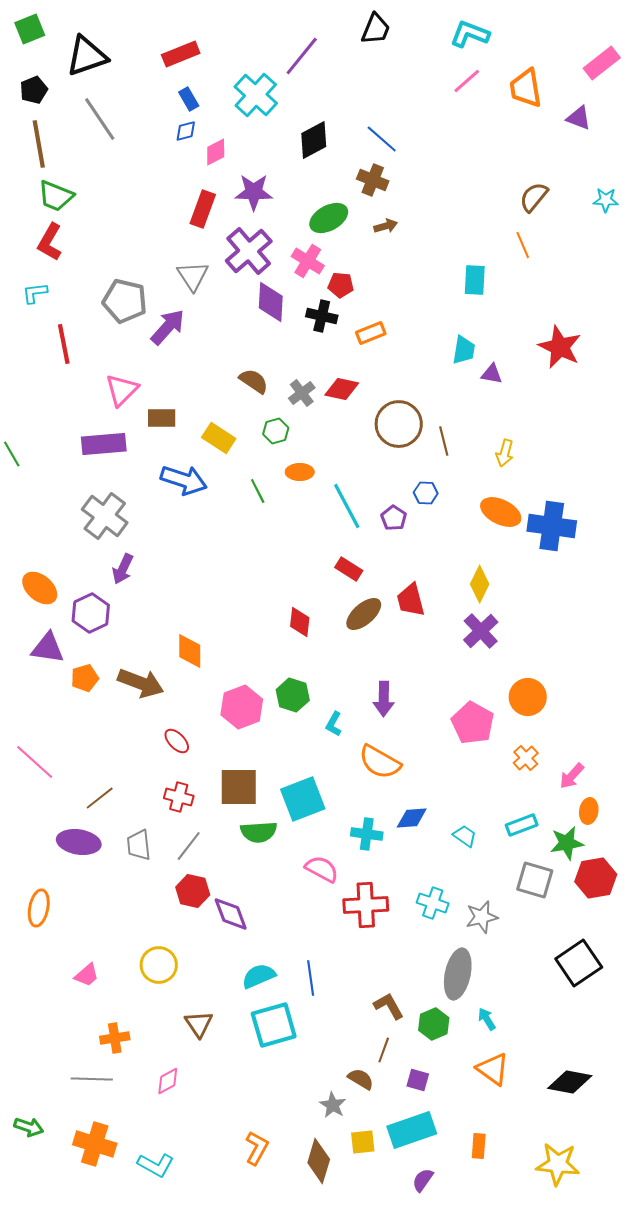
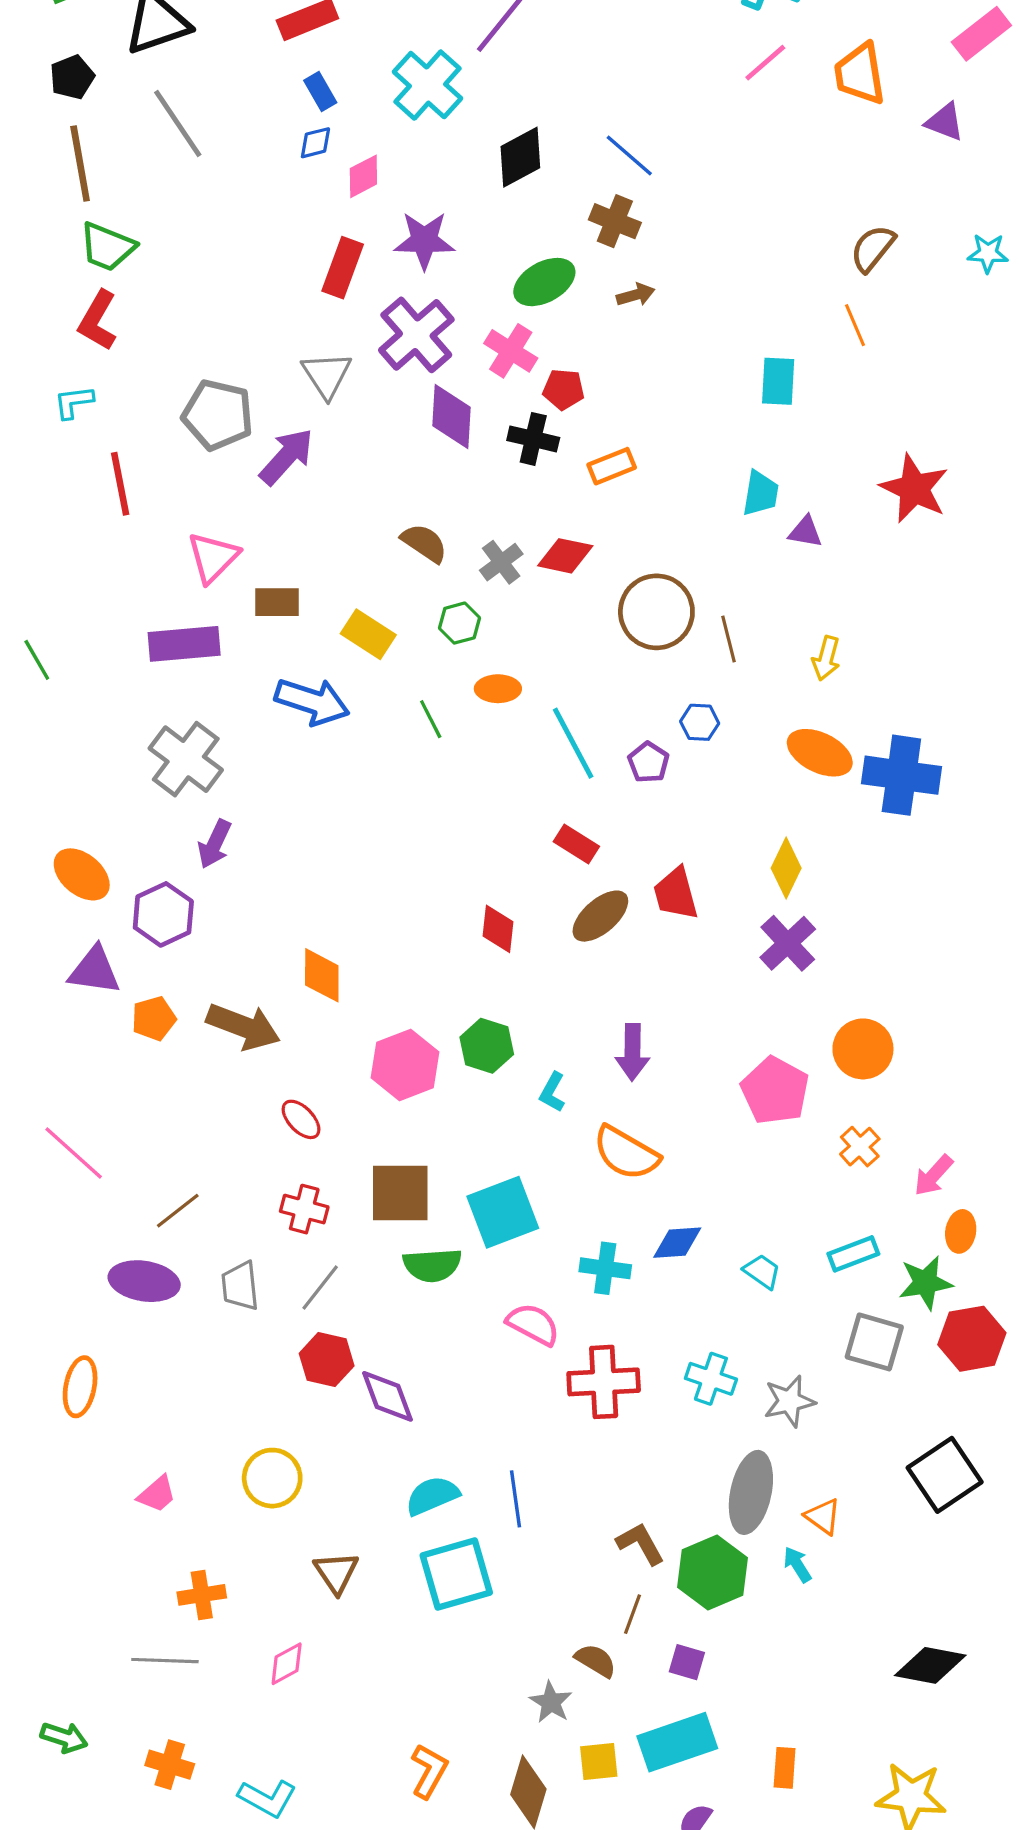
green hexagon: (434, 1024) -> (712, 1572), size x1.4
orange triangle: (493, 1069) -> (823, 1516), moved, size x0.7
orange cross: (95, 1144) -> (170, 1765), size x0.7

